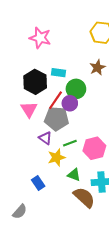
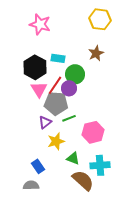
pink triangle: (29, 109) -> (39, 89), moved
purple triangle: (45, 138) -> (45, 122), turned 48
green line: (70, 143) -> (69, 118), moved
gray semicircle: (20, 212) -> (31, 185), moved, turned -133

